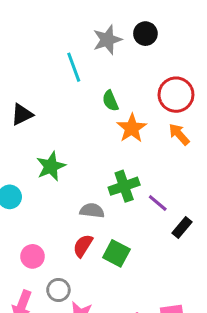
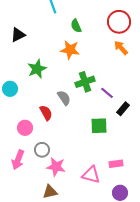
orange star: (132, 128) -> (70, 50), moved, turned -30
gray semicircle: (92, 211) -> (64, 98), turned 49
red semicircle: (83, 246) -> (46, 113), moved, turned 119
green square: (116, 253) -> (99, 126), moved, turned -30

